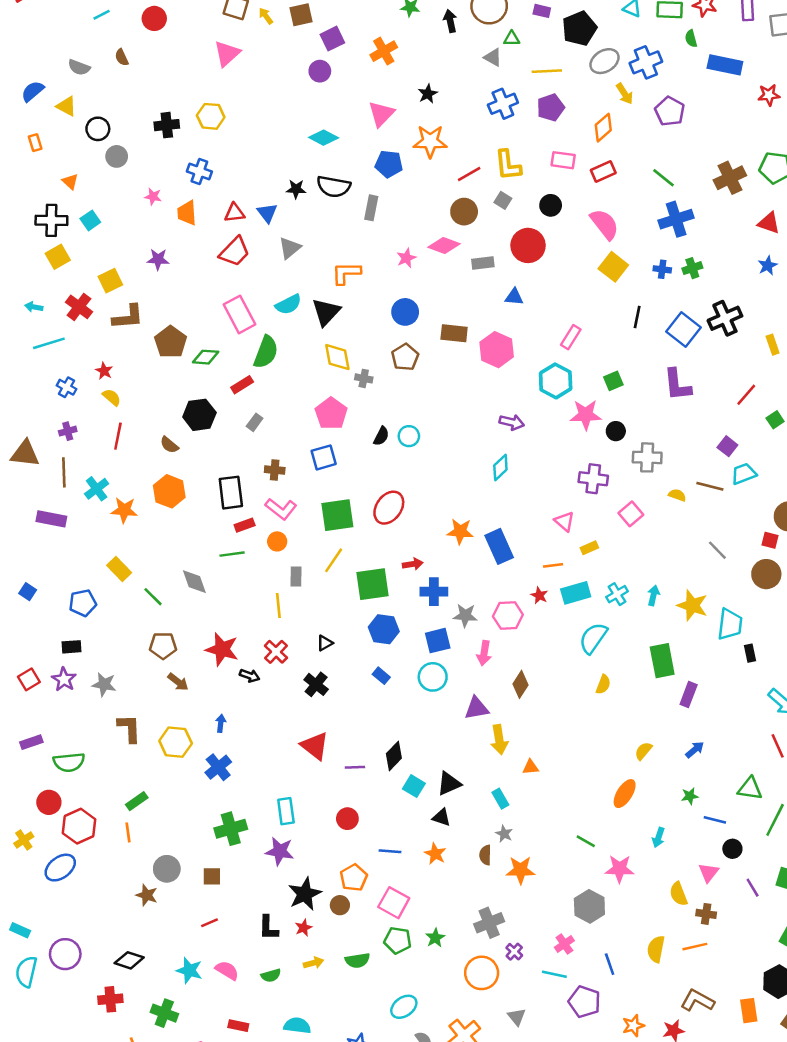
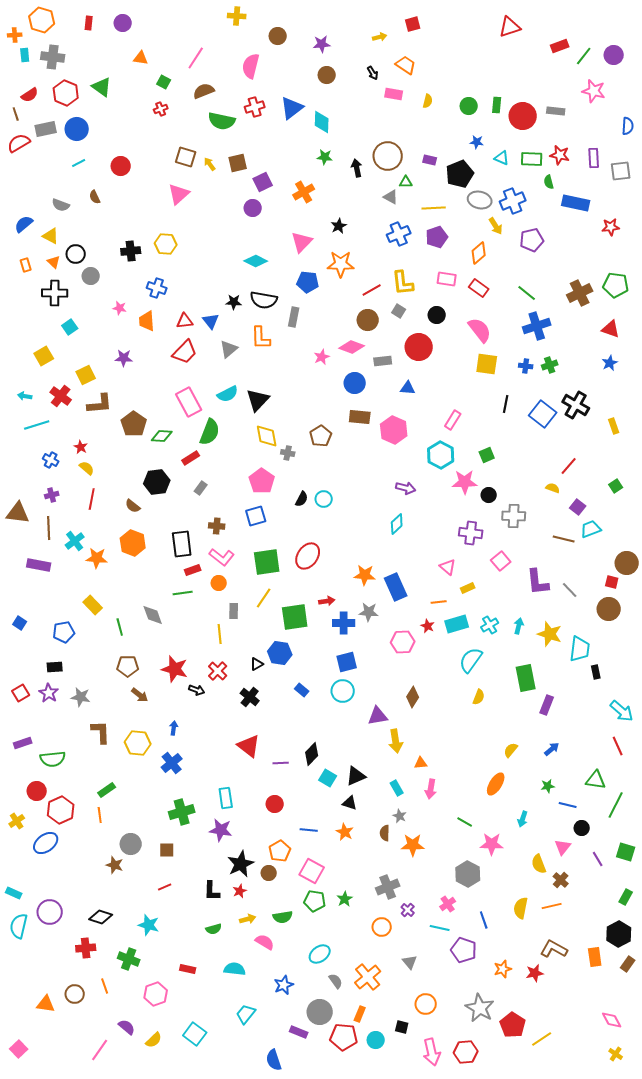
gray ellipse: (605, 61) -> (480, 200), turned 45
purple pentagon: (670, 111) -> (532, 240), turned 30
red rectangle: (603, 171) -> (479, 288), turned 60
orange triangle: (70, 182) -> (54, 262), moved
black cross: (51, 220) -> (55, 293), moved
yellow square: (613, 267) -> (487, 364), turned -30
orange L-shape: (346, 273) -> (261, 338), moved, turned -90
blue circle: (405, 312) -> (355, 383), moved
black cross: (725, 318) -> (576, 405), turned -36
purple L-shape: (677, 385) -> (538, 582), moved
red line: (746, 395) -> (569, 466), moved
yellow semicircle: (677, 495) -> (553, 488), moved
green line: (153, 597) -> (120, 627), turned 30
gray star: (465, 615) -> (369, 612), moved
blue hexagon: (384, 629) -> (280, 653), moved
pink arrow: (484, 653) -> (431, 789), moved
brown cross: (706, 914) -> (561, 880), turned 35
pink semicircle: (227, 970) -> (265, 942), moved
orange circle: (482, 973) -> (382, 927), size x0.7

